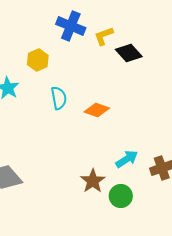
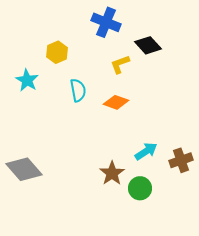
blue cross: (71, 26) -> (106, 22), moved
yellow L-shape: (104, 36) -> (120, 64), moved

